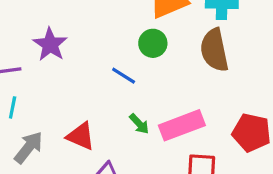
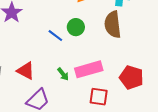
green circle: (153, 43) -> (76, 27), moved
green arrow: (139, 124) -> (63, 74), moved

